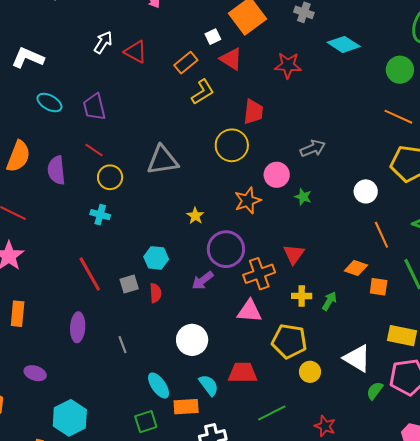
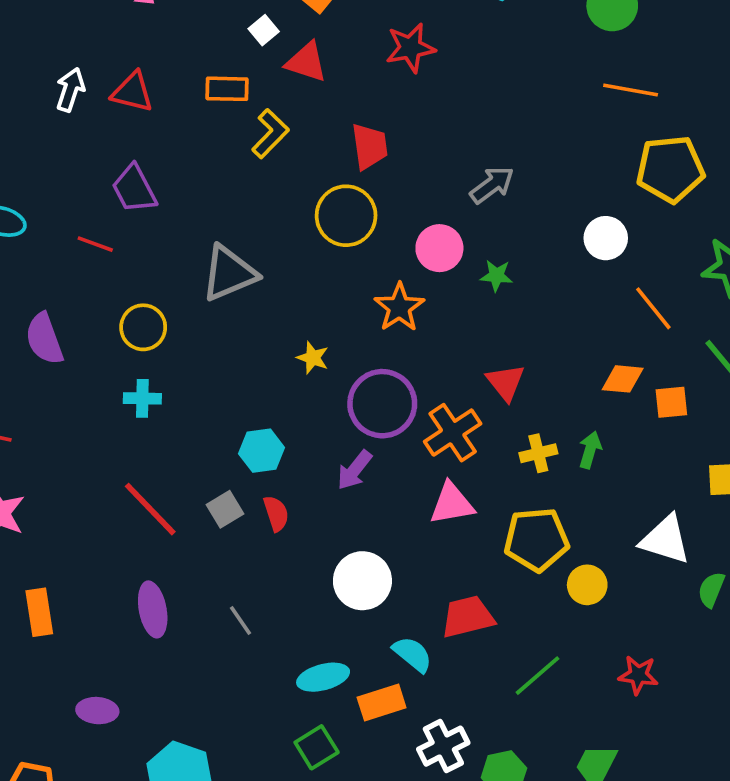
orange rectangle: (186, 63) -> (227, 89), turned 55
purple trapezoid: (94, 107) -> (134, 189), moved
red line: (94, 150) -> (95, 244), moved
cyan ellipse: (159, 385) -> (323, 677), turned -56

